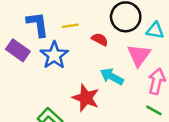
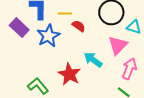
red semicircle: (100, 39) -> (79, 26), moved

